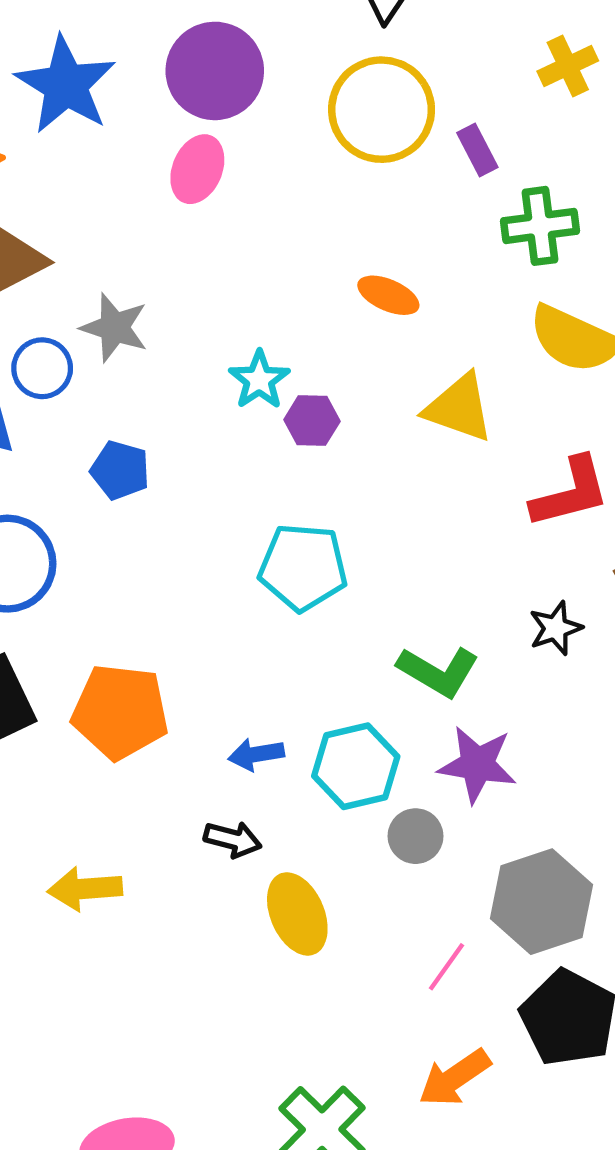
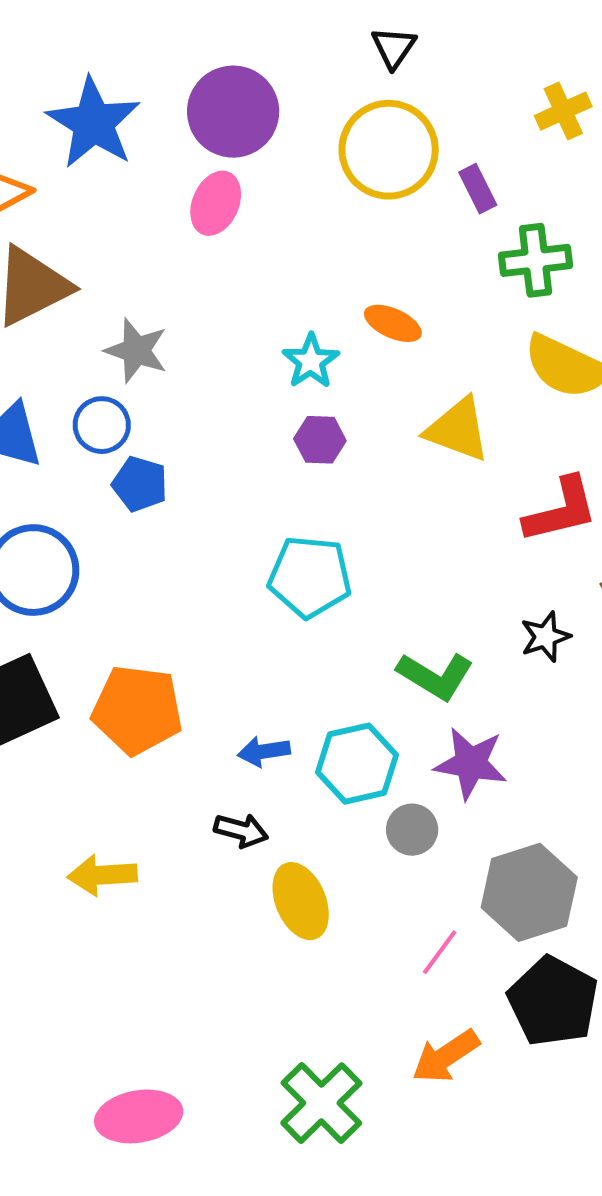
blue circle: (42, 368) -> (102, 425), moved
cyan star: (259, 380) -> (311, 361), moved

